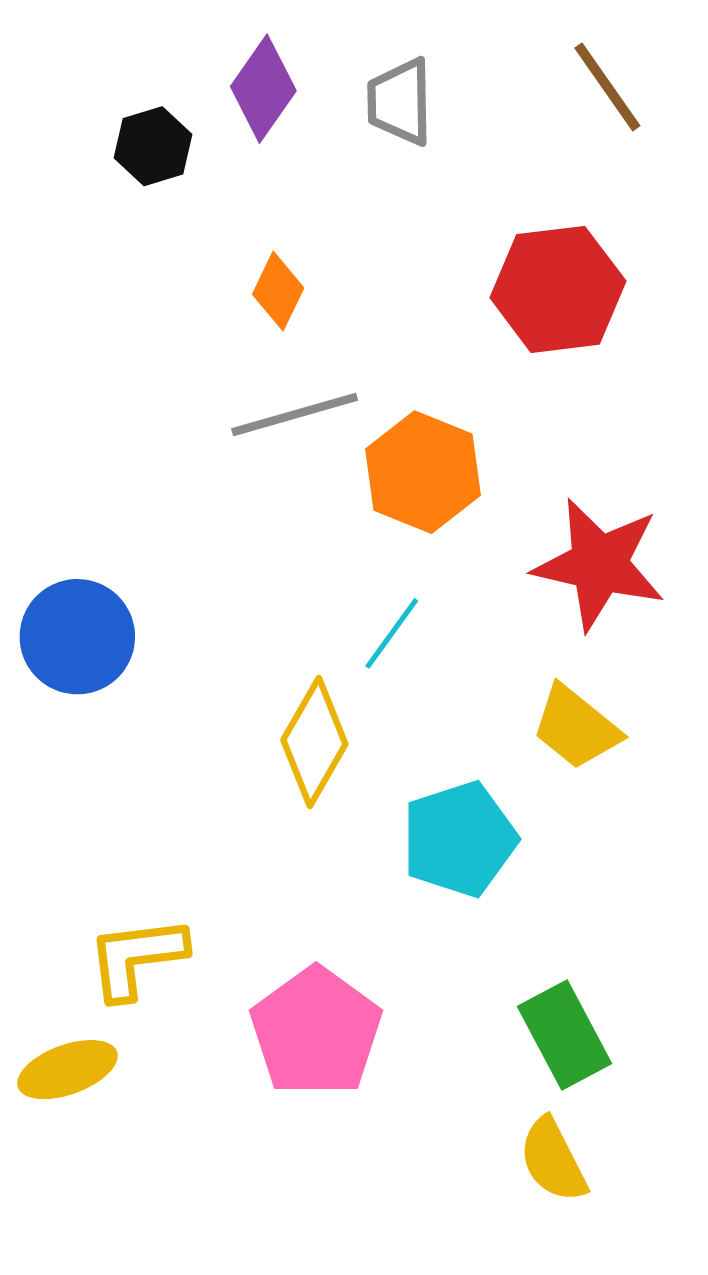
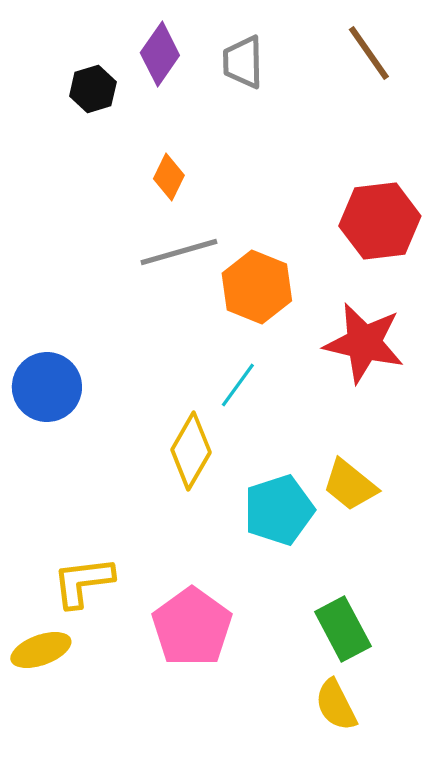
red hexagon: (558, 289) -> (380, 221), moved
yellow trapezoid: (576, 727) -> (350, 485), moved

